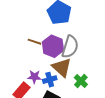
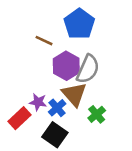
brown line: (34, 42) -> (44, 41), moved
blue cross: (50, 80) -> (57, 108), turned -32

